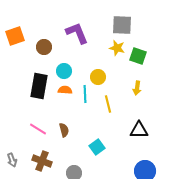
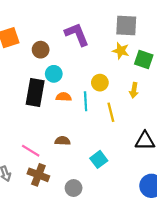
cyan circle: (64, 71) -> (54, 74), moved
yellow arrow: (137, 88) -> (134, 90), moved
pink line: (38, 129) -> (31, 151), moved
brown semicircle: (64, 130) -> (63, 141), turned -72

